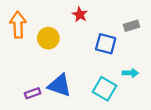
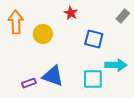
gray rectangle: (131, 26) -> (123, 16), moved, turned -32
cyan arrow: (130, 73) -> (116, 65), size x1.5
cyan square: (105, 89) -> (93, 79), turned -30

